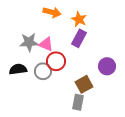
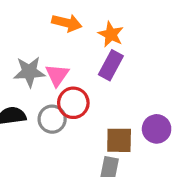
pink triangle: (46, 44) -> (57, 75), turned 42
purple circle: (107, 66) -> (157, 129), moved
brown square: (84, 84) -> (119, 140), turned 30

